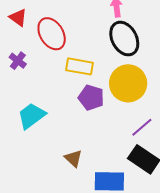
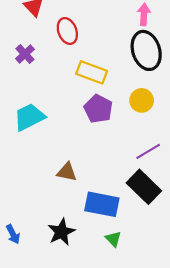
red ellipse: (52, 34) -> (67, 31), size x0.7
yellow circle: (128, 83) -> (142, 100), size x0.6
brown triangle: (73, 158) -> (67, 172), turned -42

